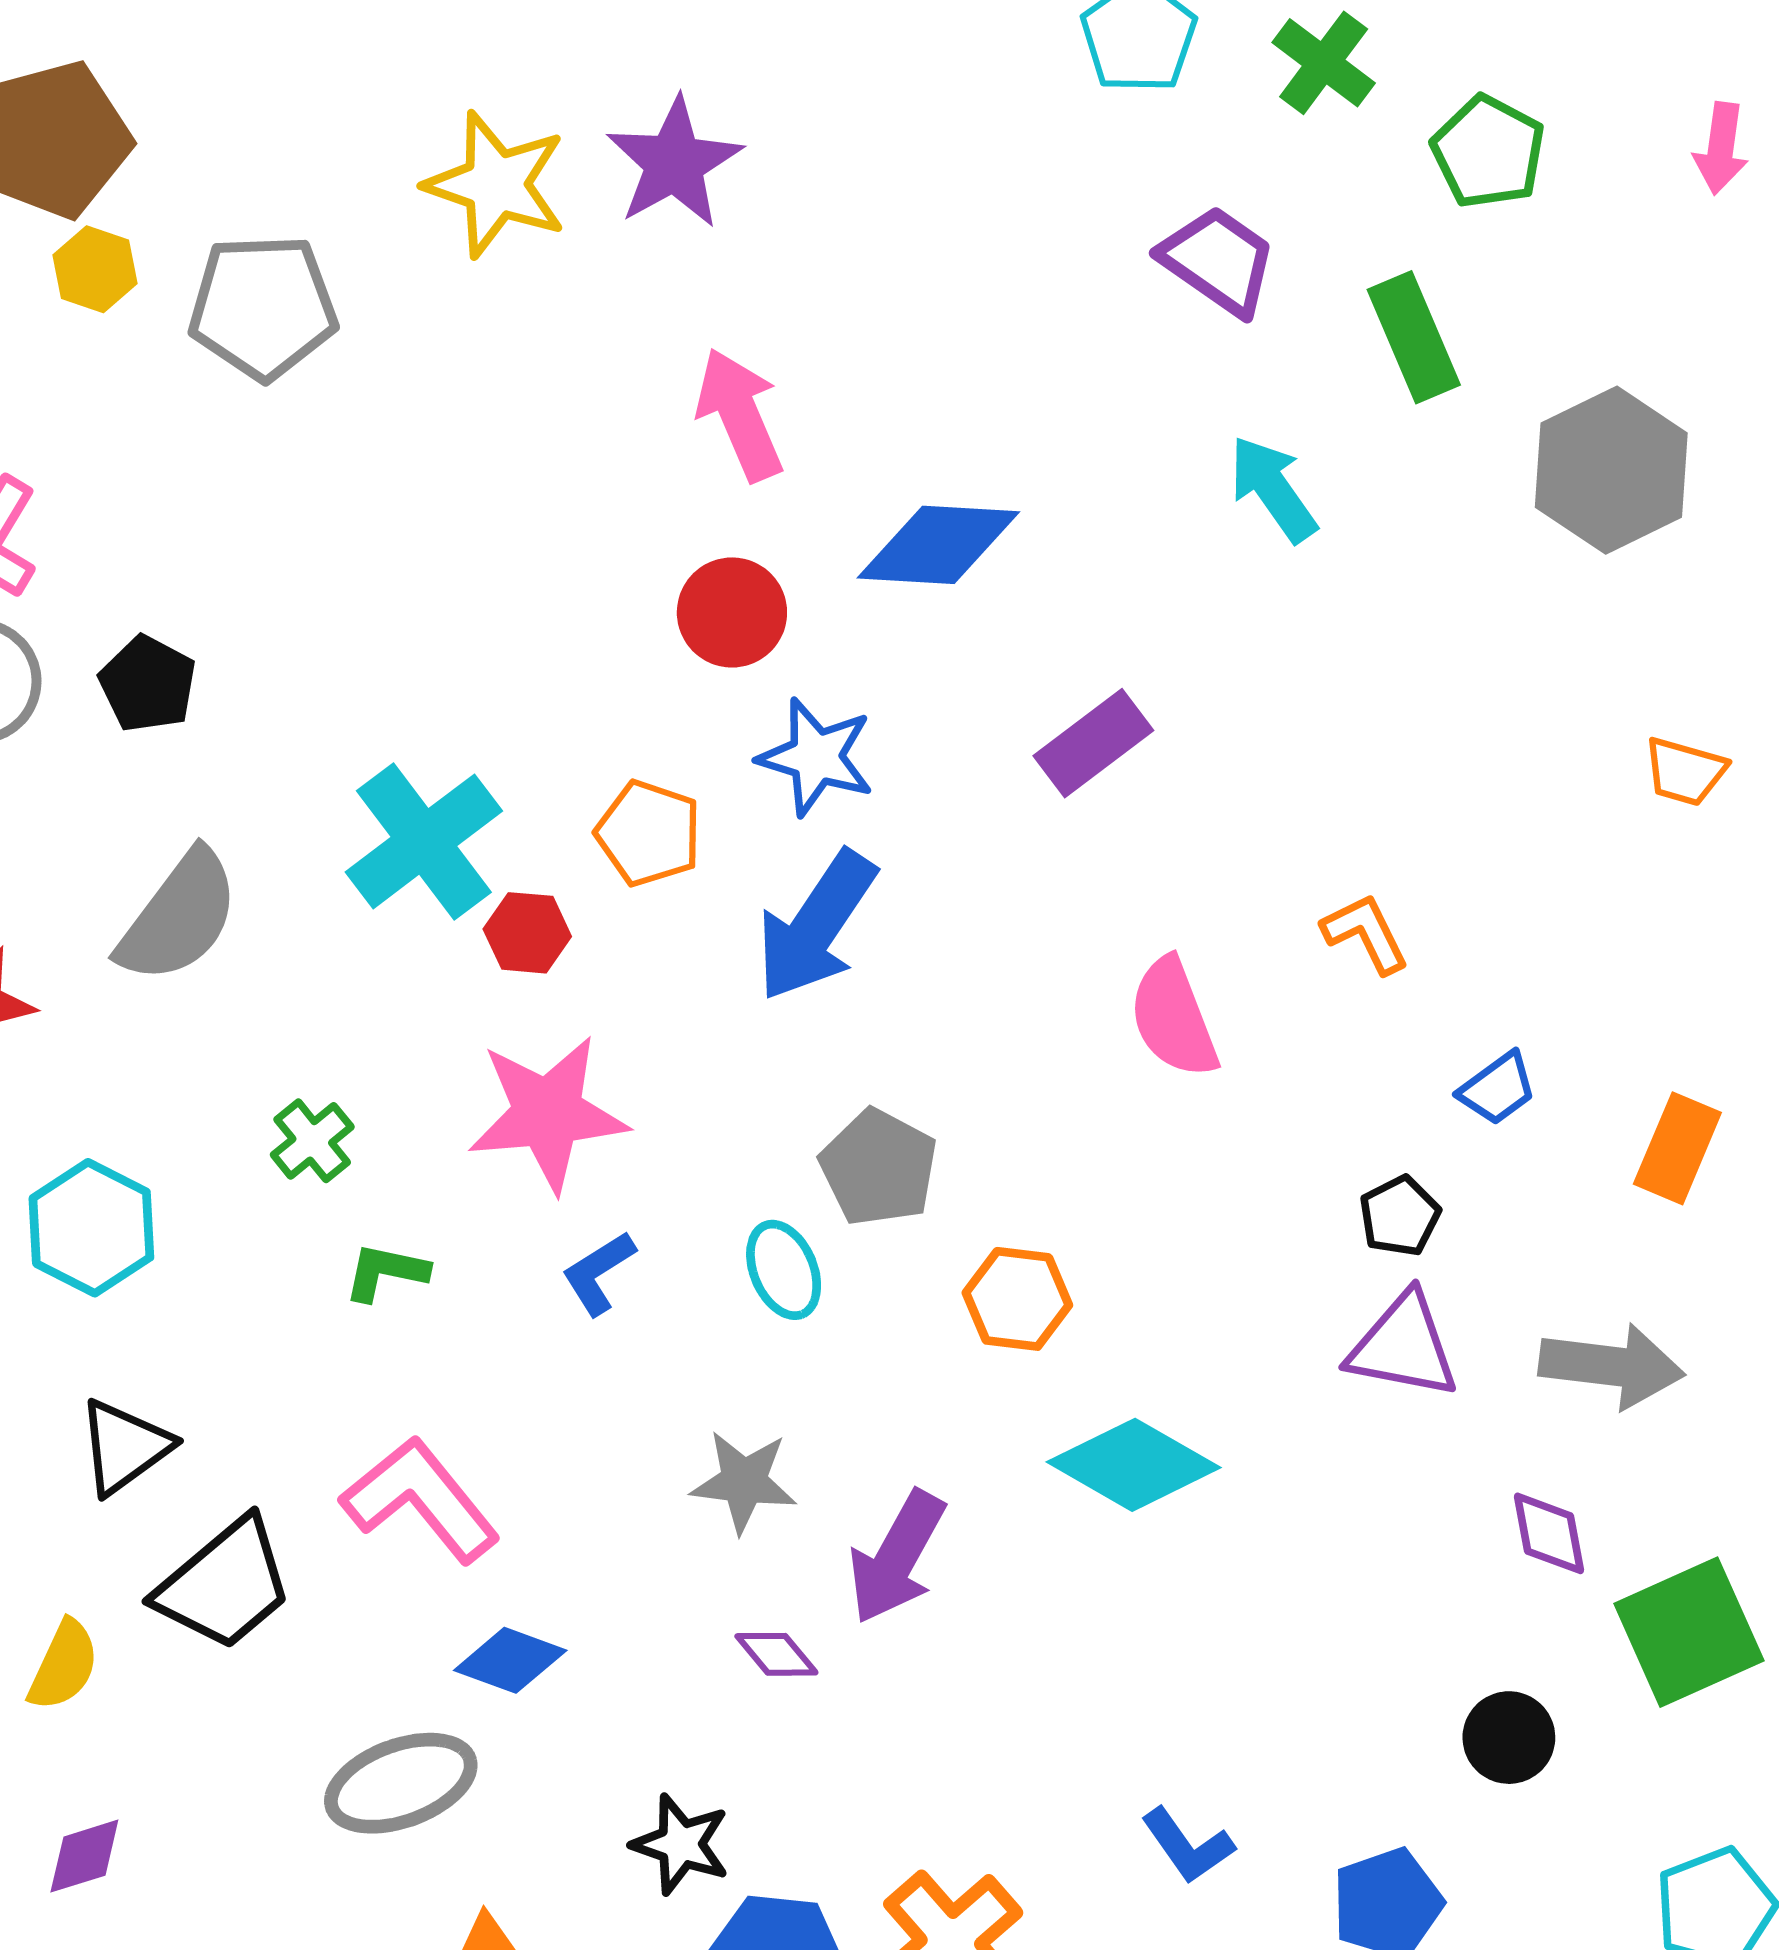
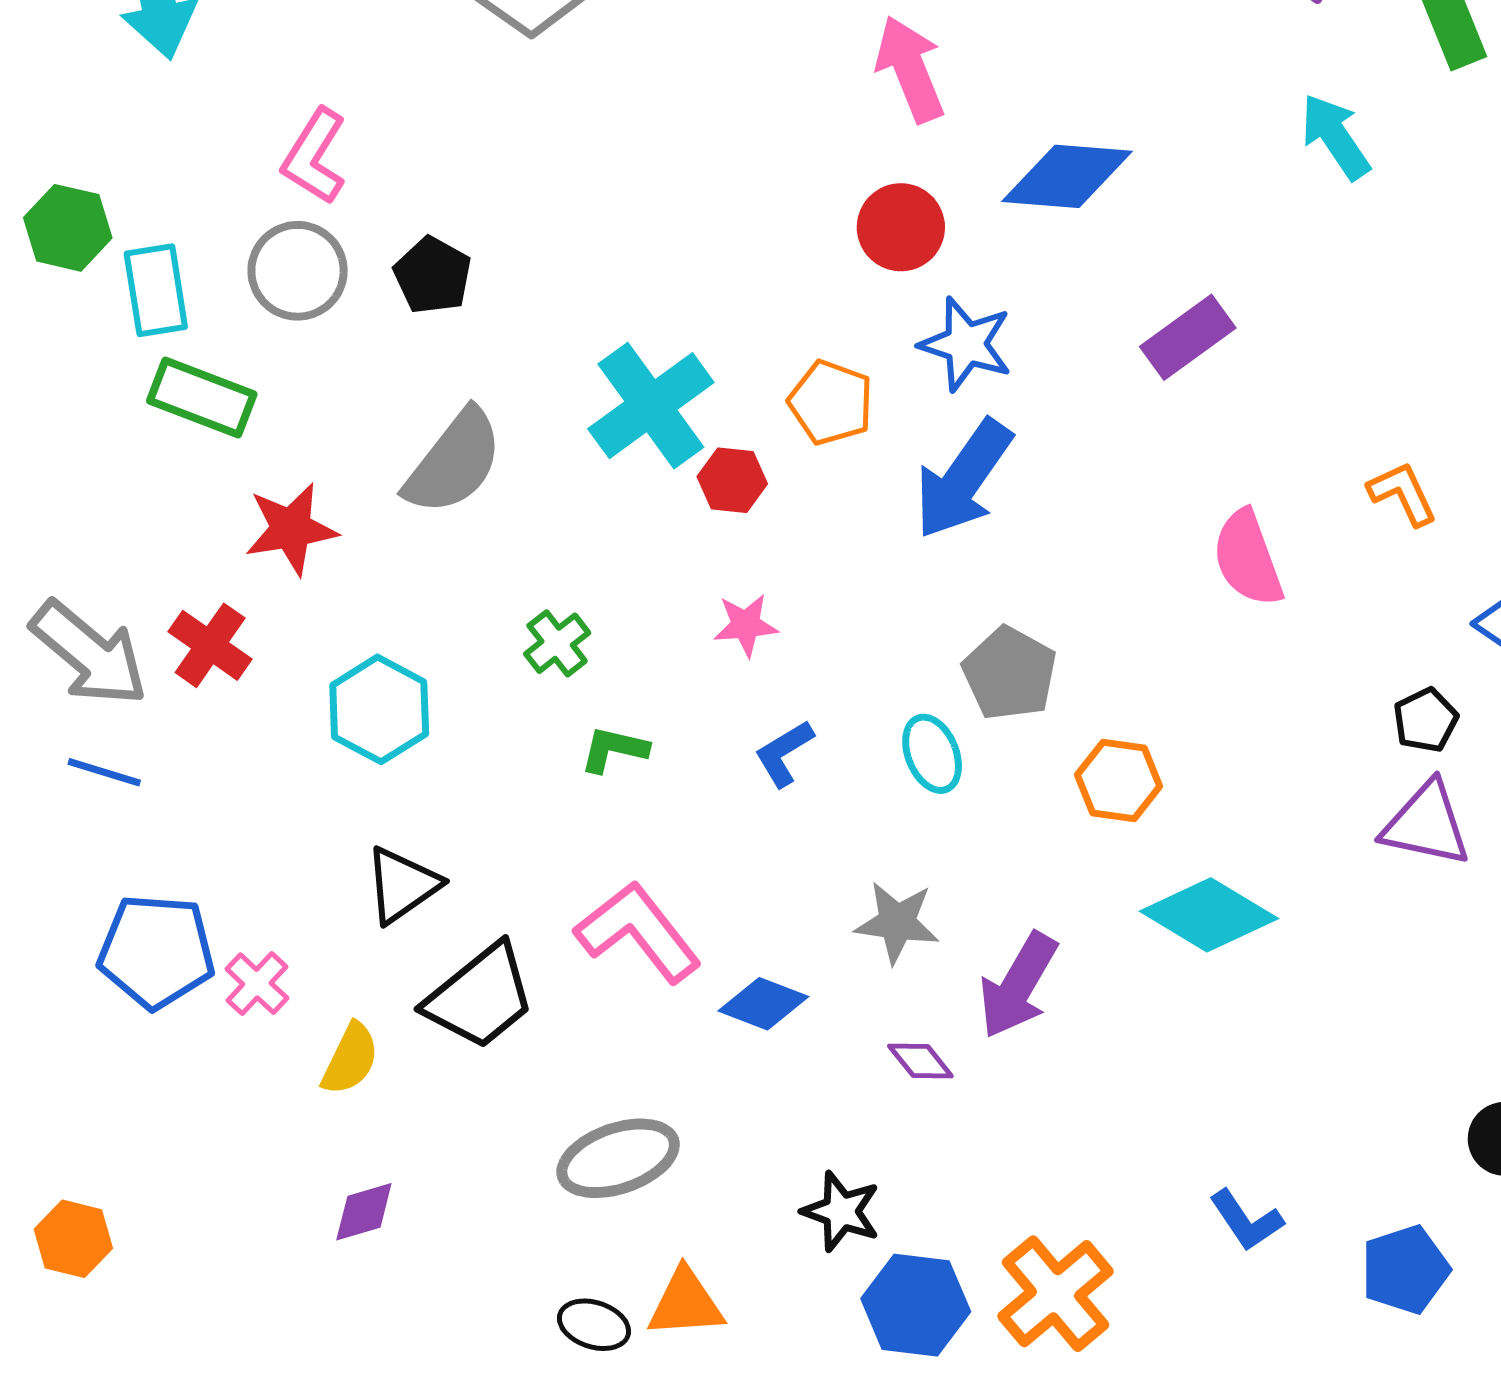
pink star: (548, 1113) -> (746, 625), size x0.5
blue diamond: (510, 1660) -> (763, 1004), moved

